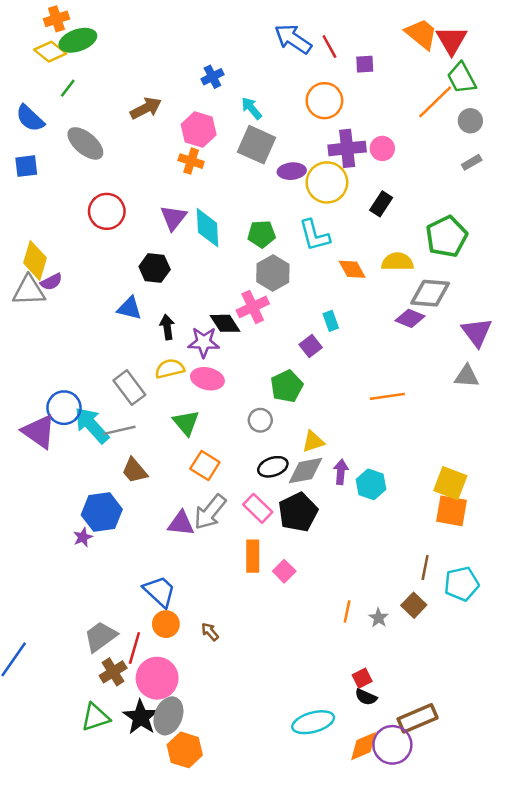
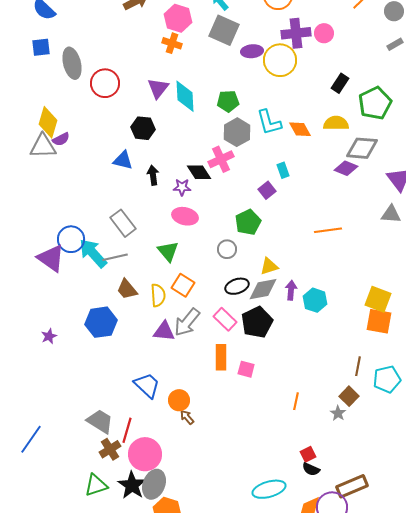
gray ellipse: (85, 143) -> (72, 63), moved, turned 36
black rectangle: (381, 204) -> (340, 83), moved
cyan L-shape: (314, 235) -> (269, 122), moved
purple star: (204, 342) -> (182, 187), size x0.7
yellow semicircle: (170, 369) -> (158, 295), moved, turned 100
purple star: (83, 537) -> (49, 336), moved
pink square: (284, 571) -> (246, 369), turned -30
gray star: (379, 618) -> (338, 413), moved
orange circle: (166, 624) -> (179, 400), moved
gray trapezoid: (100, 637) -> (100, 421), turned 68

